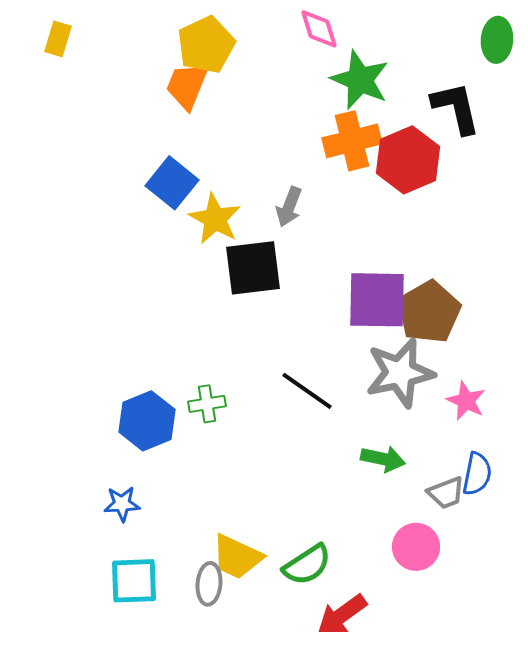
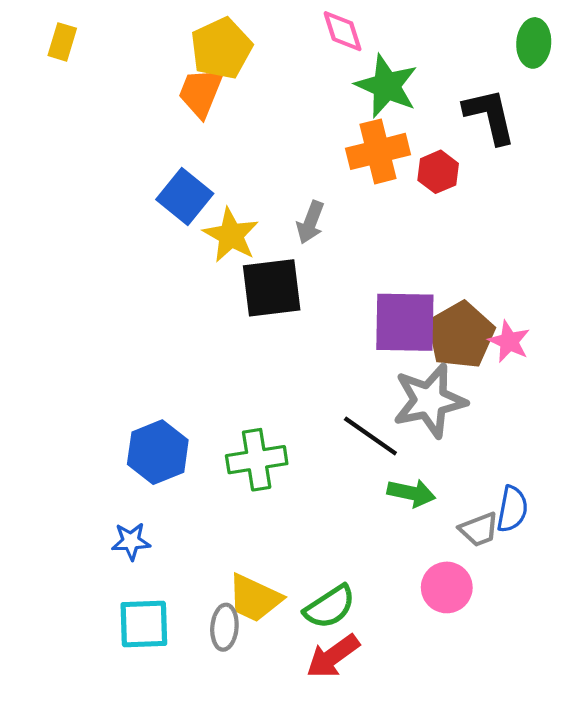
red hexagon: (408, 160) -> (438, 172), size x0.6
black line: (307, 391) -> (370, 436), moved
pink star: (466, 401) -> (509, 342), moved
green cross: (207, 404) -> (257, 460), moved, size x1.5
red arrow: (342, 615) -> (333, 656), moved

